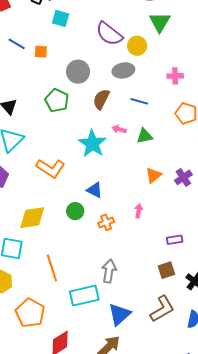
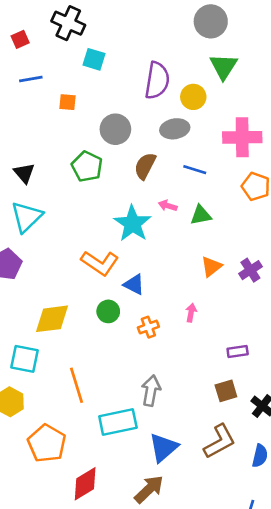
purple semicircle: (109, 34) -> (157, 80), turned -120
blue line: (17, 44) -> (31, 79), moved, turned -42
pink cross: (175, 76) -> (242, 137), size x1.8
orange L-shape: (51, 168) -> (100, 263), moved

